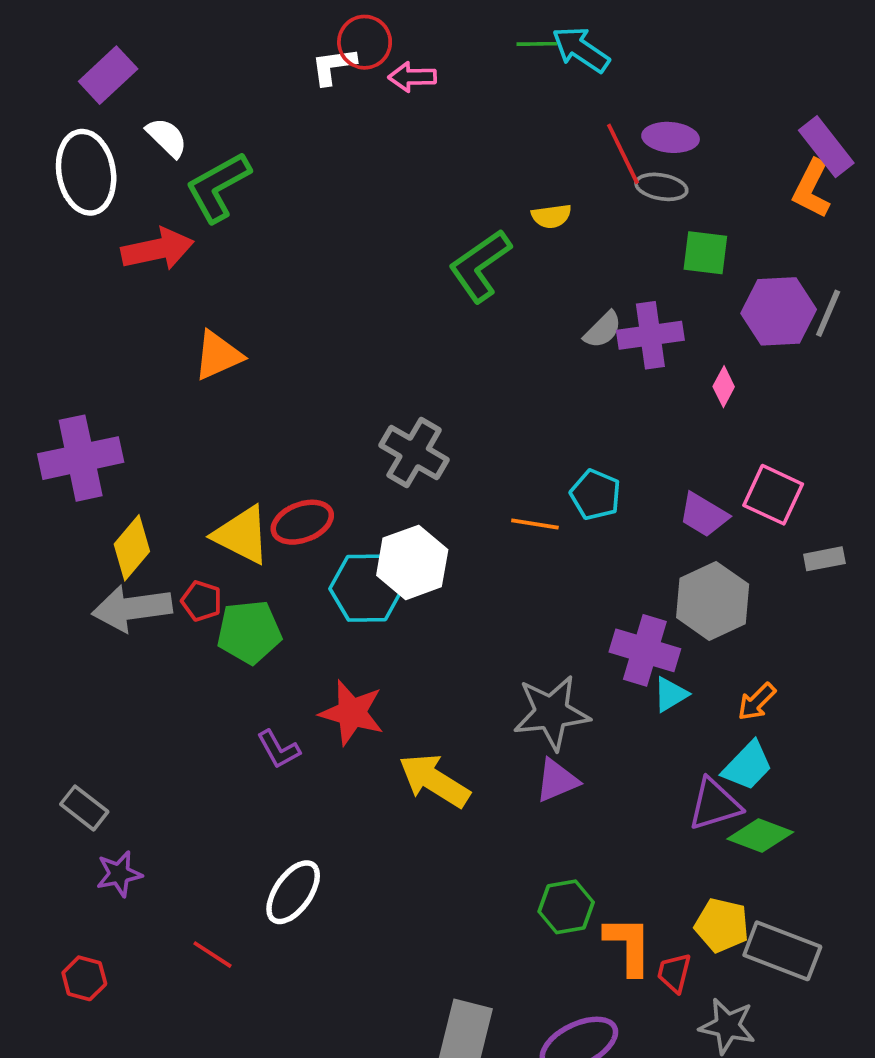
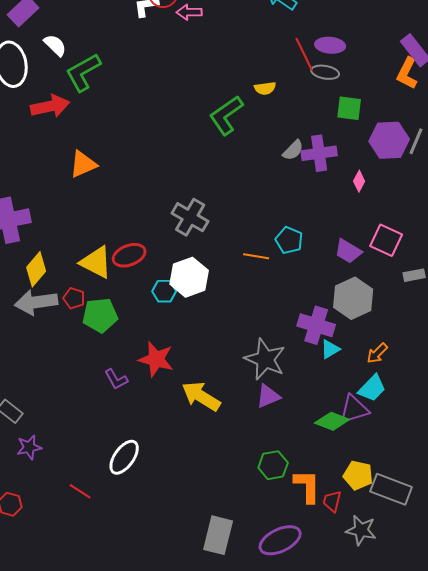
cyan hexagon: (366, 588) -> (164, 291), size x0.6
gray star: (551, 713) -> (265, 359), turned 30
green diamond: (760, 835) -> (332, 421), moved

